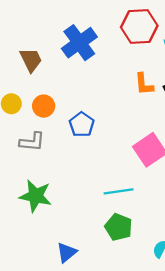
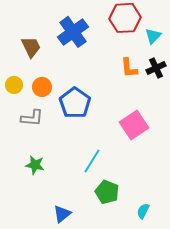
blue pentagon: (82, 124) -> (75, 103), size x1.4
cyan line: (119, 191) -> (92, 161), moved, turned -50
green star: (36, 196) -> (35, 165), size x0.7

